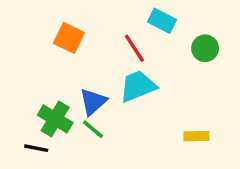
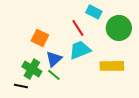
orange square: (69, 38) -> (40, 38), moved
green circle: (205, 48) -> (119, 28), size x1.6
yellow rectangle: (196, 136) -> (112, 66), moved, size x1.6

